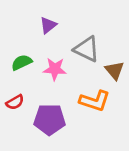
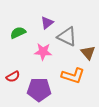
purple triangle: (48, 25) -> (47, 23), moved
green semicircle: (22, 62) -> (18, 33), moved

